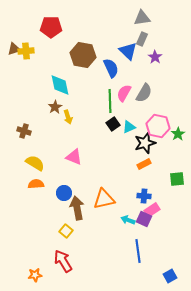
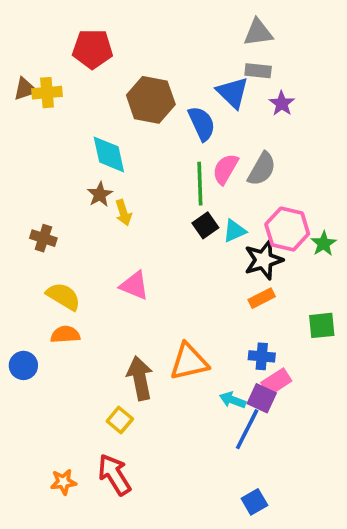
gray rectangle: (142, 39) -> (258, 71), turned 72
blue circle: (64, 193) -> (23, 365), moved
blue line: (138, 251) -> (247, 429), moved, turned 35
orange star: (35, 275) -> (63, 482), moved
blue square: (170, 276) -> (254, 502), moved

